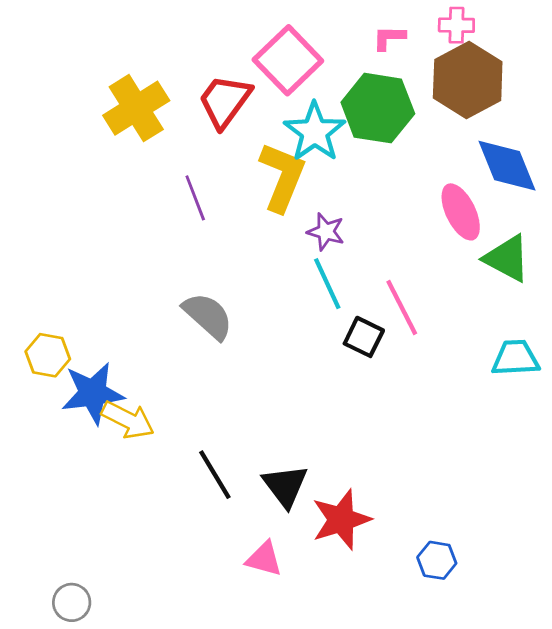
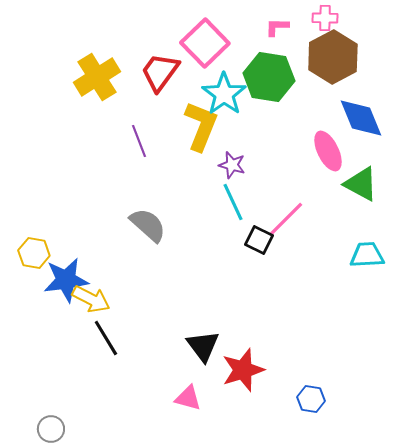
pink line: (402, 307) -> (286, 219), turned 72
black line: (215, 475) -> (106, 338), moved

